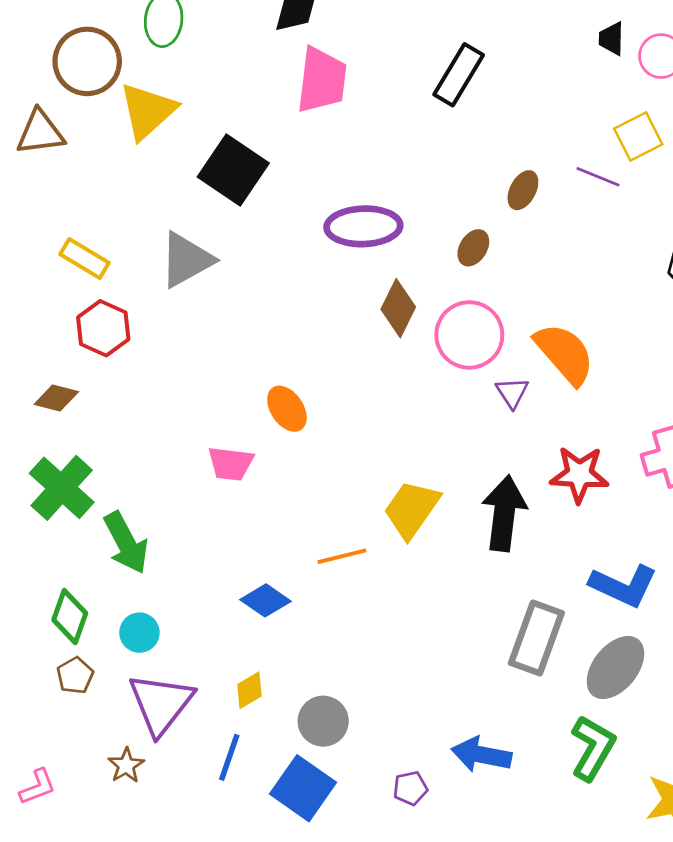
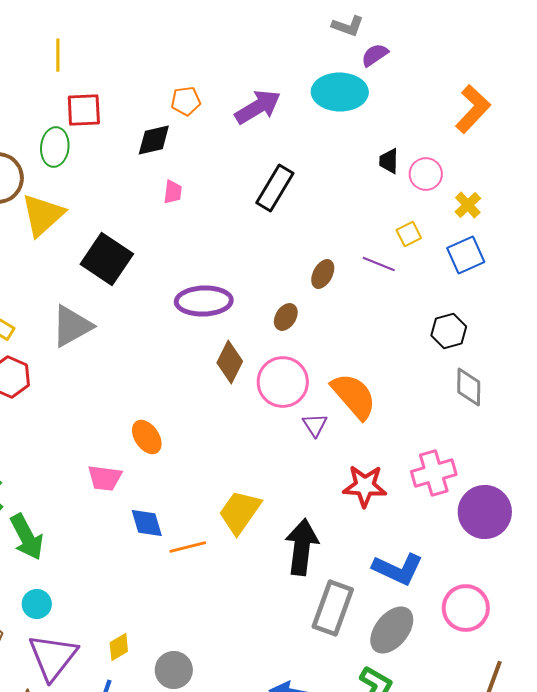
pink trapezoid: (322, 80) -> (173, 192), size x0.5
yellow square: (638, 137) -> (409, 234), size x0.7
black arrow: (504, 513) -> (302, 547), moved
blue diamond: (265, 600) -> (147, 523), moved, turned 39

